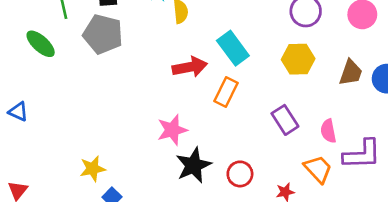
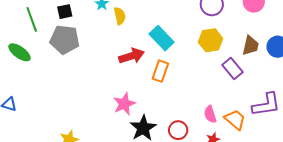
purple rectangle: (285, 120) -> (232, 68), moved
pink semicircle: (328, 131) -> (210, 114), moved

